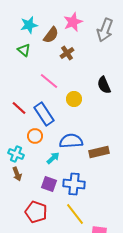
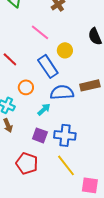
blue rectangle: (44, 114) -> (48, 66), moved
brown rectangle: (99, 152) -> (90, 85), moved

